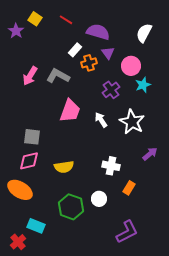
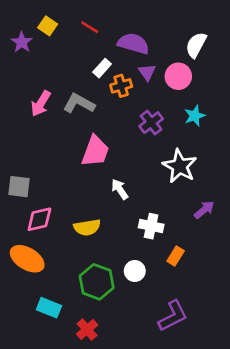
pink circle: (131, 66) -> (178, 76), moved
white arrow: (101, 120) -> (120, 189), moved
gray square: (32, 137) -> (19, 187), moved
red cross: (18, 242) -> (87, 330), moved

